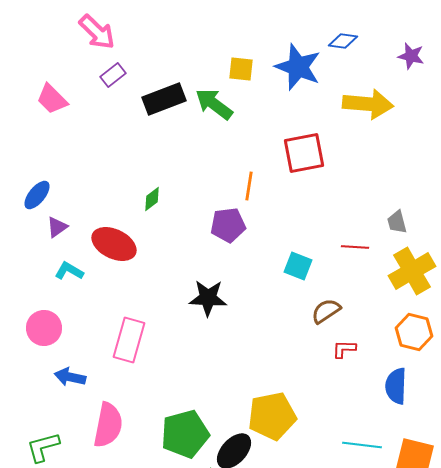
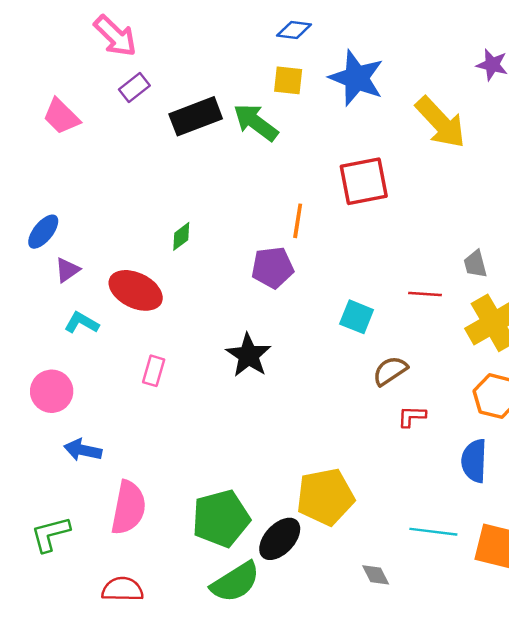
blue diamond: (343, 41) -> (294, 30), moved
yellow arrow: (368, 104) -> (441, 122), turned 42
black star: (208, 298) -> (248, 355), turned 30
pink rectangle: (129, 340) -> (154, 371), moved, size x0.6

